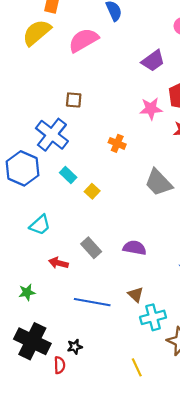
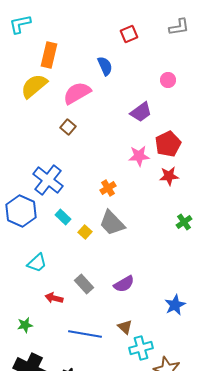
brown square: (74, 100) -> (68, 127), moved, turned 35
orange cross: (117, 143) -> (108, 188), turned 35
gray trapezoid: (158, 183) -> (112, 223), moved
purple semicircle: (135, 248) -> (124, 284), turned 140

